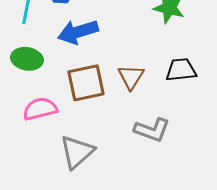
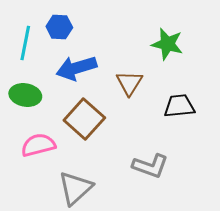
brown triangle: (131, 77) -> (129, 83), moved
brown square: (86, 83) -> (84, 119), turned -36

